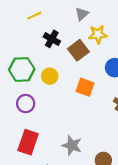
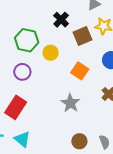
gray star: (72, 145) -> (70, 103), moved

